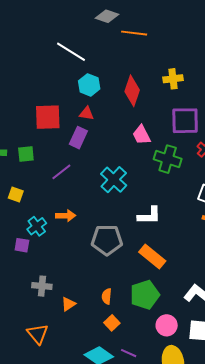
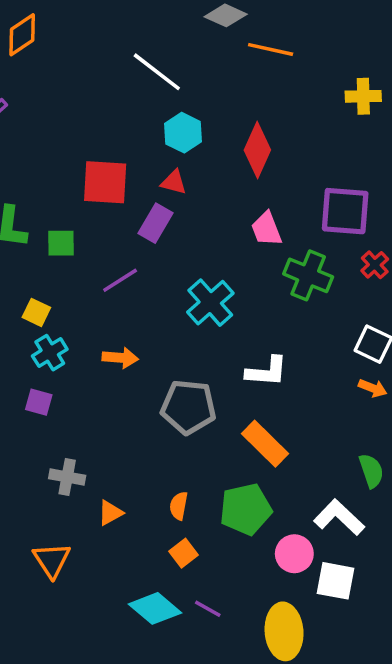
yellow cross: (173, 79) -> (363, 96), moved
cyan cross: (37, 226) -> (50, 353), moved
pink circle: (167, 325) -> (294, 554), moved

